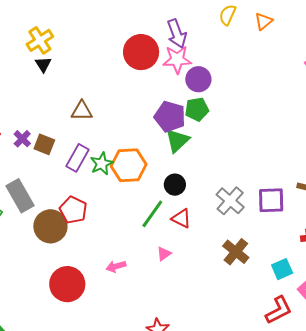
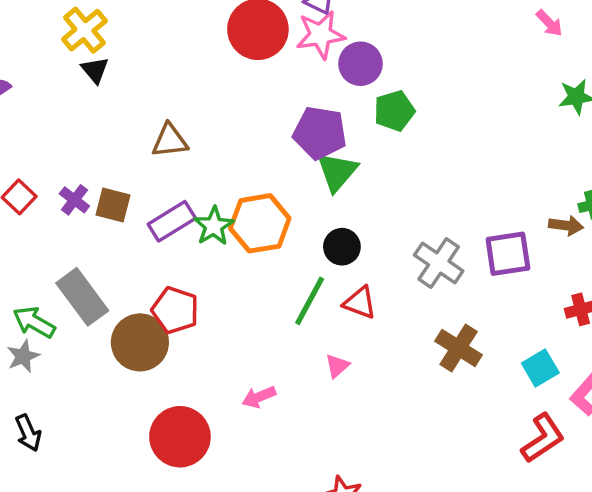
green pentagon: (197, 109) -> (394, 111), moved
purple rectangle: (78, 158) -> (172, 221), turned 36

